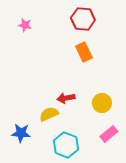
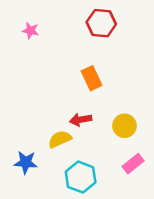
orange rectangle: (84, 52) -> (92, 78), moved

